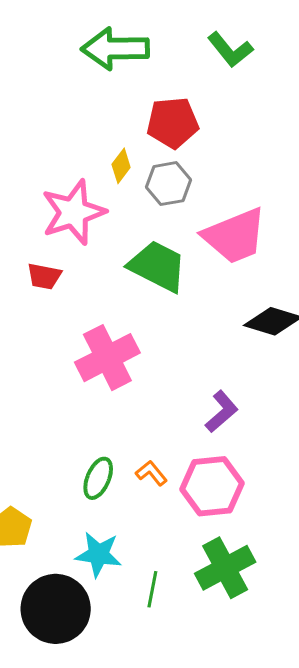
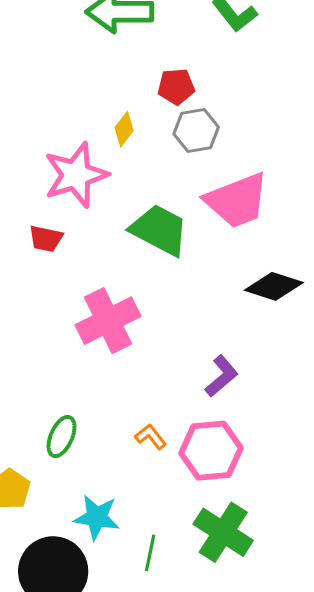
red pentagon: (173, 123) -> (176, 87), size x0.7
gray hexagon: (168, 184) -> (196, 131), moved
green ellipse: (98, 478) -> (62, 437), moved
green cross: (225, 568) -> (223, 532), turned -30

